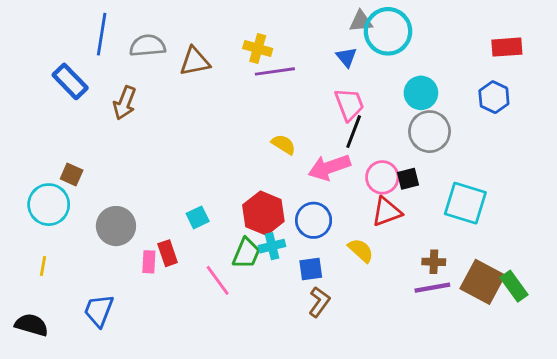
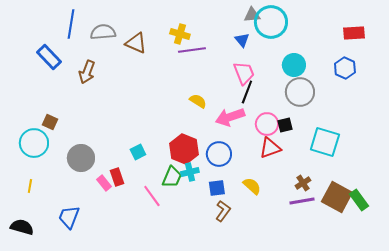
brown triangle: (195, 61) -> (136, 43), turned 35
yellow semicircle: (361, 250) -> (252, 186), moved
pink rectangle: (149, 262) -> (104, 183), turned -42
brown cross: (434, 262) -> (303, 183), turned -35

